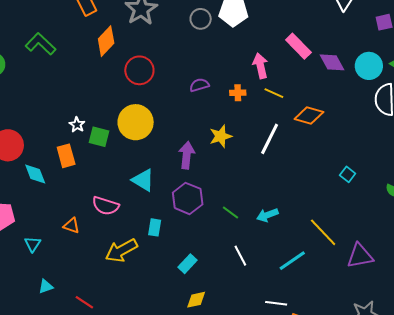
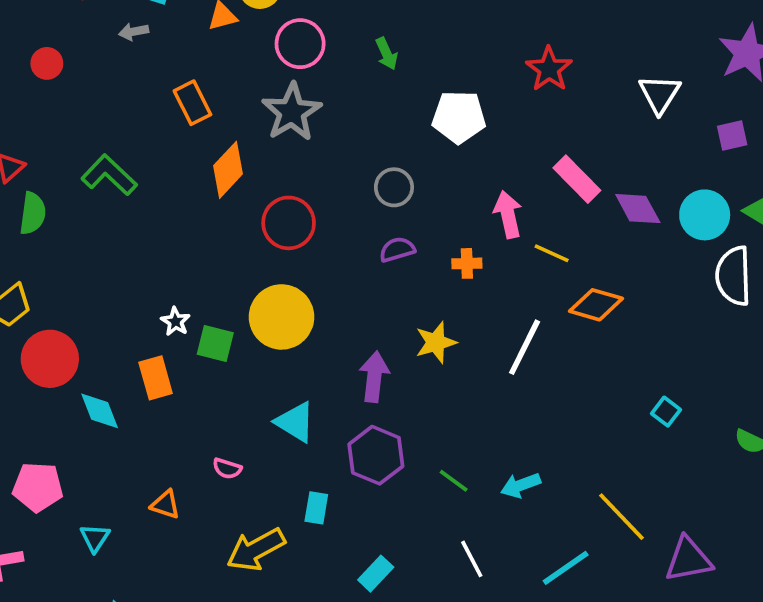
gray circle: (201, 19) -> (394, 187), moved
yellow line: (274, 93) -> (552, 253), moved
pink semicircle: (106, 206) -> (227, 468), size x0.6

